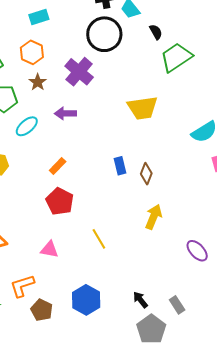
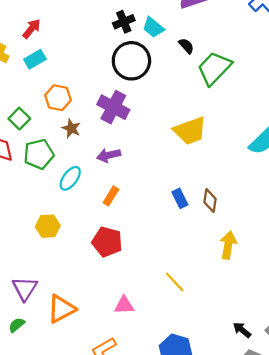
cyan rectangle: (39, 17) -> (35, 59), moved
orange rectangle: (58, 166) -> (111, 196), moved
red pentagon: (60, 201) -> (107, 242), moved
black arrow: (140, 300) -> (242, 330), moved

